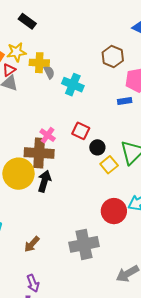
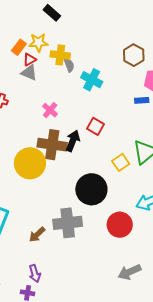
pink cross: (48, 135) -> (50, 110), moved
black circle: (97, 147) -> (91, 189), moved, size x2.0
black arrow: (44, 181) -> (73, 141), moved
red circle: (114, 211) -> (120, 225), moved
gray cross: (84, 244) -> (68, 223), moved

